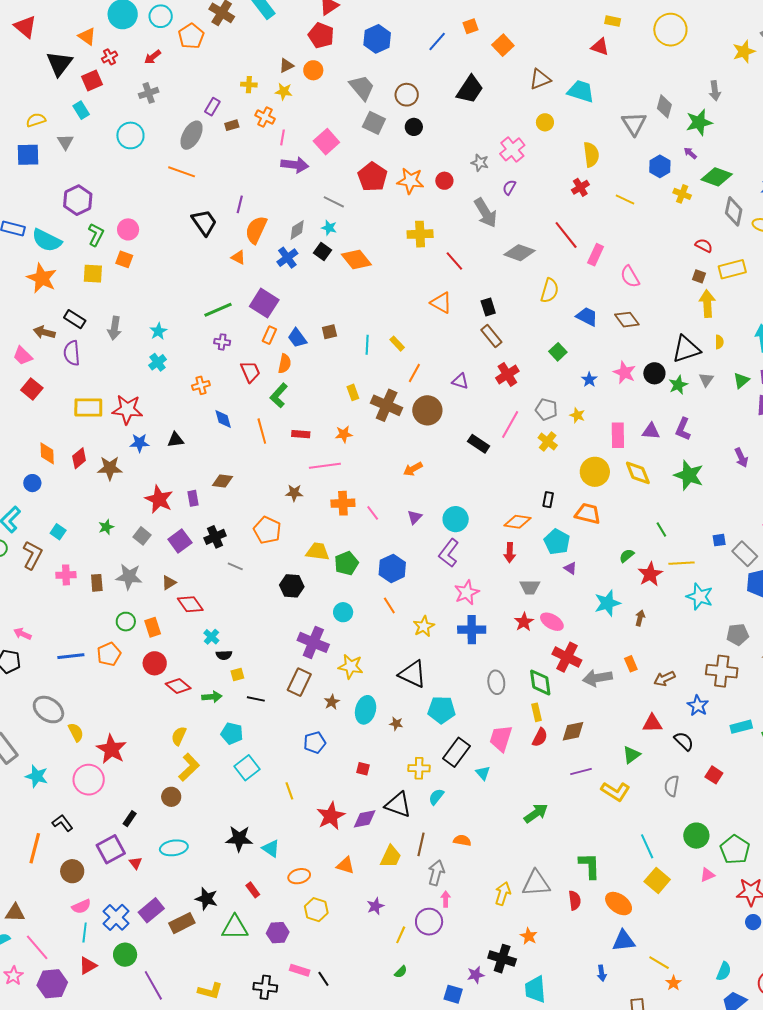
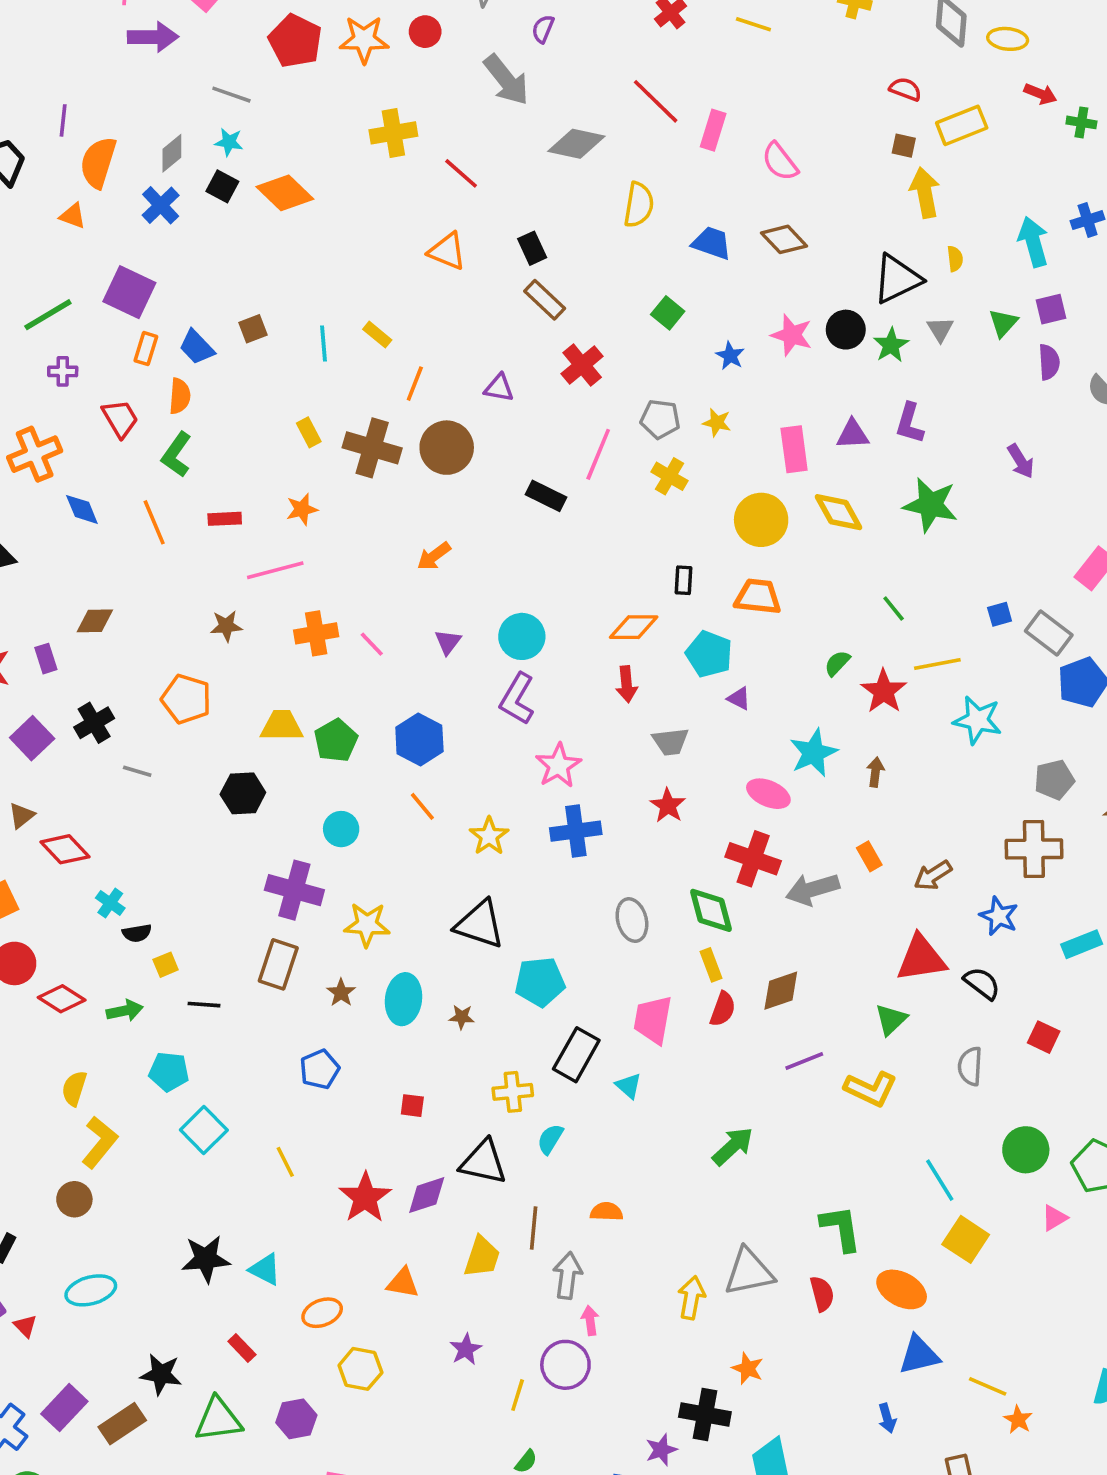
orange cross: (201, 385) -> (35, 454), size x1.6
pink ellipse: (552, 622) -> (768, 794), moved
red triangle: (652, 723) -> (921, 958), size x1.4

